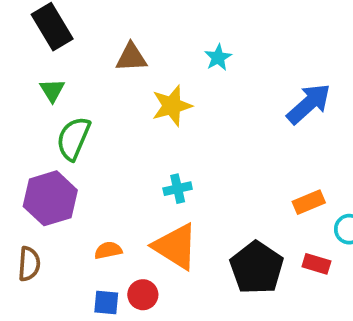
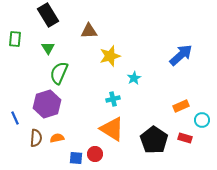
cyan star: (218, 57) -> (134, 78), moved
orange semicircle: (108, 250) -> (57, 138), moved

